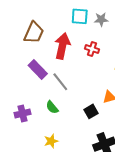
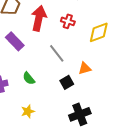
gray line: (60, 82) -> (57, 53), moved

